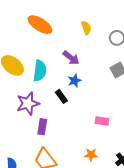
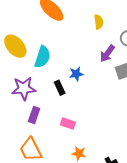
purple arrow: (71, 58) -> (107, 54), moved, turned 78
pink rectangle: (102, 121) -> (68, 124), moved

